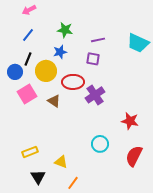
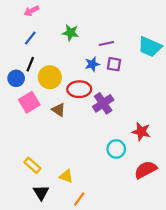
blue star: (60, 52) -> (92, 64), moved
purple square: (93, 59) -> (114, 64), moved
cyan circle: (100, 144) -> (116, 149), moved
yellow rectangle: (30, 152) -> (32, 165), turned 63
red semicircle: (134, 156) -> (146, 170), turned 35

